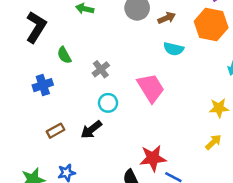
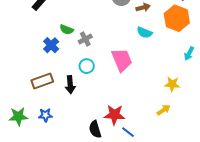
green semicircle: (64, 55) -> (67, 30), moved, turned -48
blue cross: (43, 85) -> (51, 45), moved, turned -35
black arrow: (91, 130) -> (70, 85), turned -66
brown rectangle: (56, 131) -> (42, 81), size x1.5

